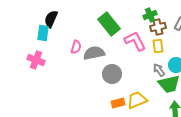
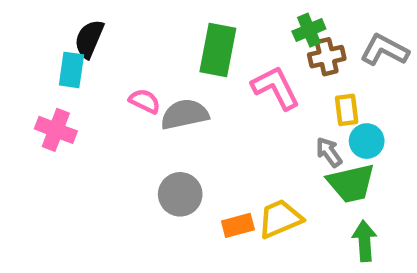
green rectangle: (109, 24) -> (218, 50), turned 50
yellow rectangle: (158, 46) -> (347, 110), moved
pink semicircle: (76, 47) -> (145, 101), turned -80
gray circle: (112, 74) -> (180, 194), moved

